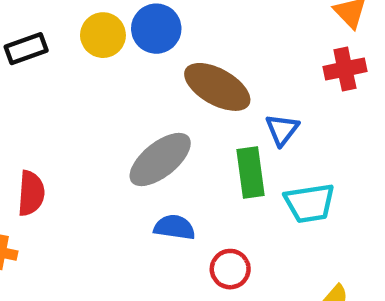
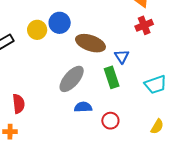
cyan trapezoid: (310, 203) -> (155, 85), moved

